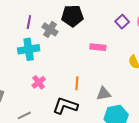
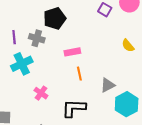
pink rectangle: (98, 47) -> (72, 52), moved
orange line: (77, 83) -> (79, 74), moved

